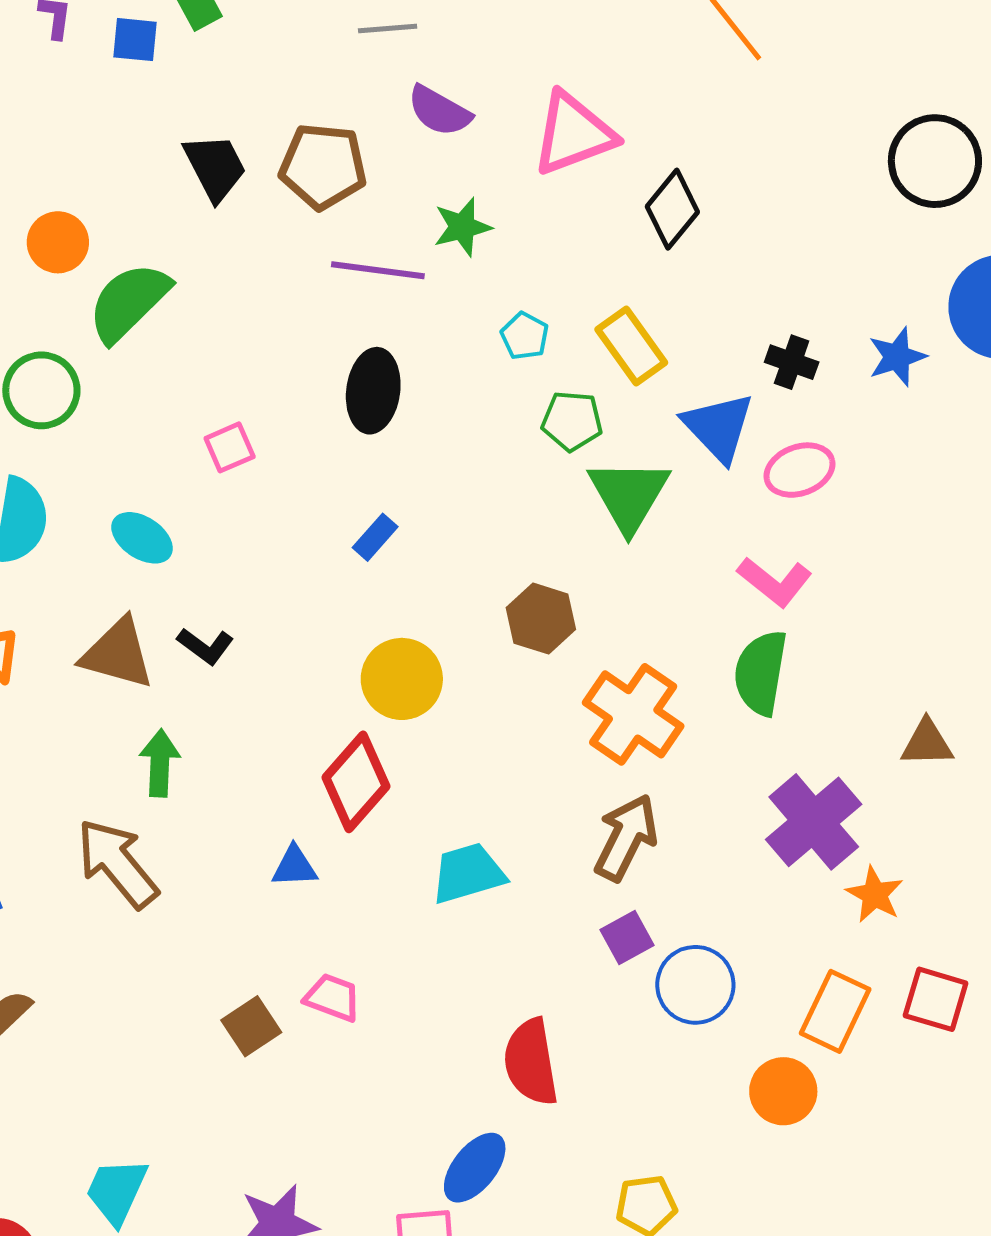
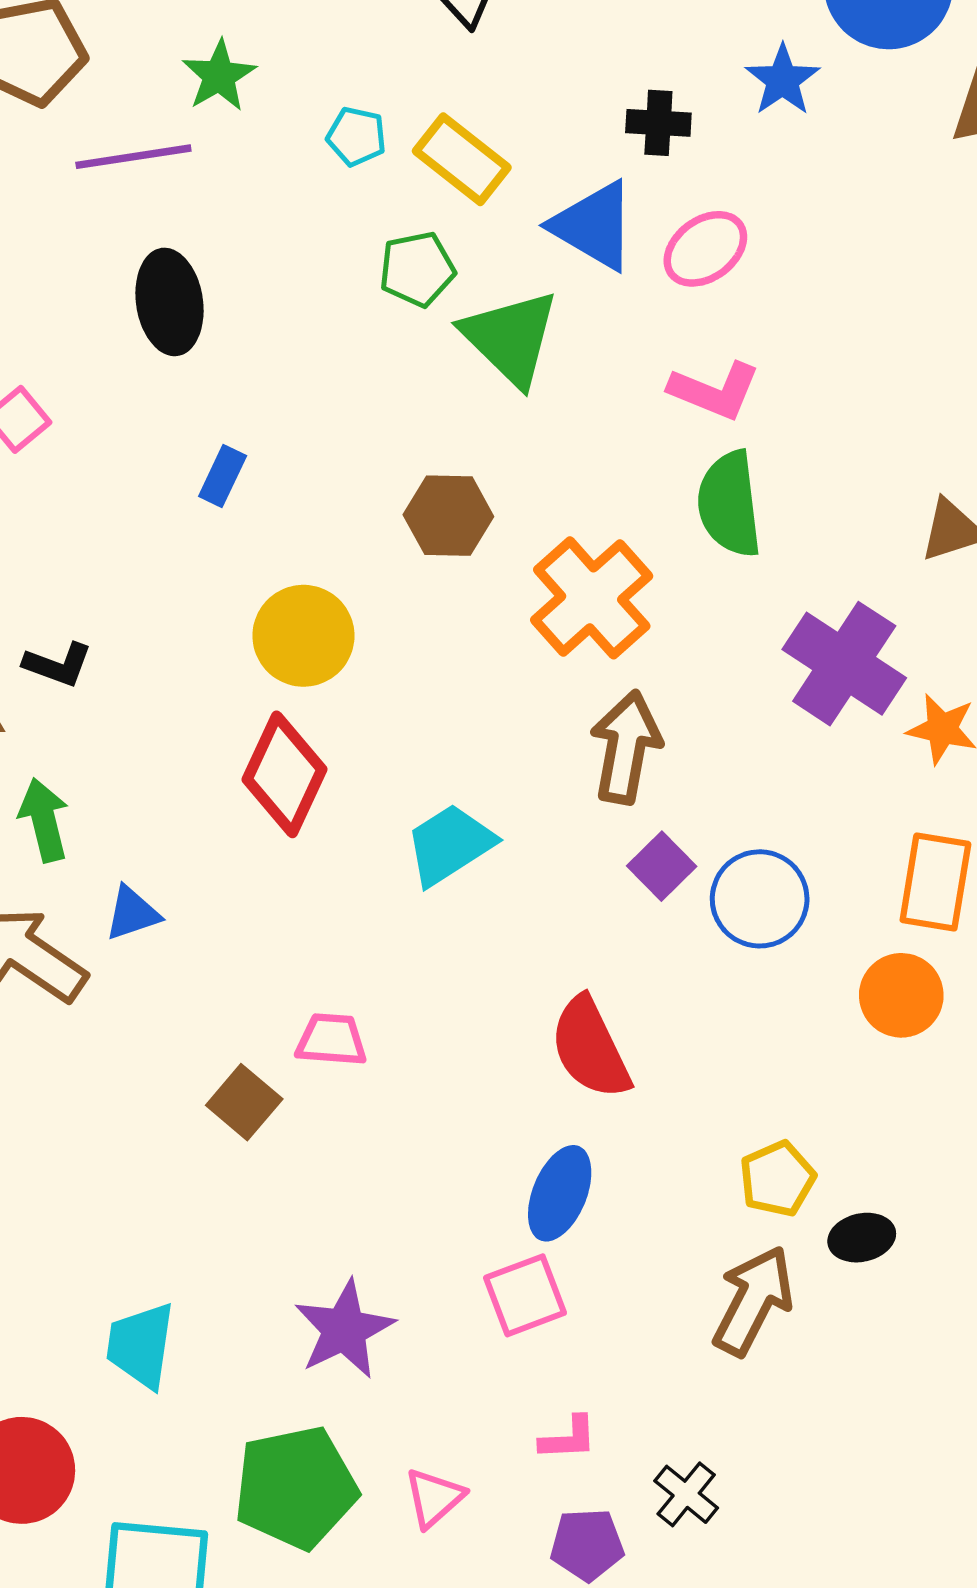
cyan pentagon: (525, 336) -> (356, 136), moved
orange cross: (633, 714) -> (592, 598), turned 30
blue triangle: (294, 866) -> (132, 913), moved

